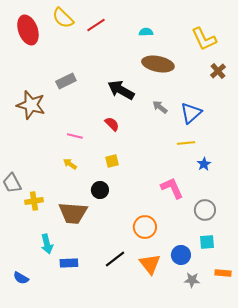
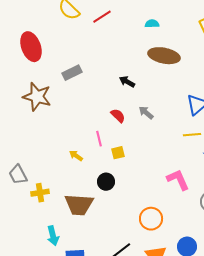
red ellipse: (28, 30) -> (31, 47), moved
black arrow: (121, 90) -> (127, 82), size x0.6
gray arrow: (160, 107) -> (146, 113), moved
pink line: (75, 136) -> (99, 139), moved, turned 63

